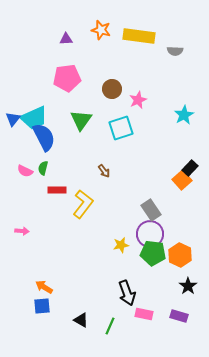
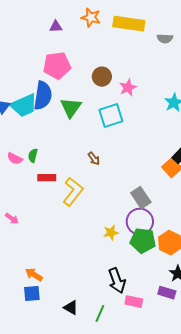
blue semicircle: (44, 137) -> (43, 96), moved, turned 36
pink arrow: (22, 231) -> (12, 219), turned 32
purple rectangle: (179, 316) -> (167, 293), moved

